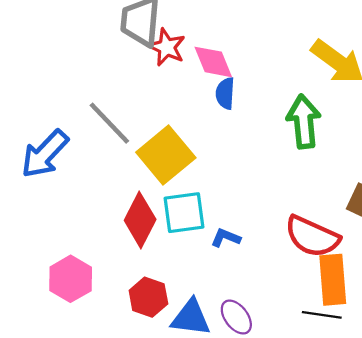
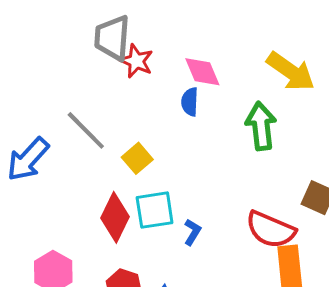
pink diamond: (213, 62) -> (202, 72), moved
yellow square: (166, 155) -> (137, 158), size x0.6
blue L-shape: (226, 238) -> (192, 232), turned 100

